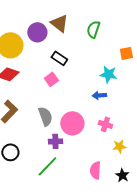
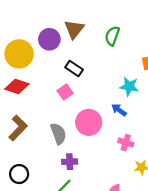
brown triangle: (59, 23) -> (74, 29), turned 30
blue arrow: (99, 95) -> (119, 110), turned 40
pink circle: (72, 123) -> (89, 122), moved

